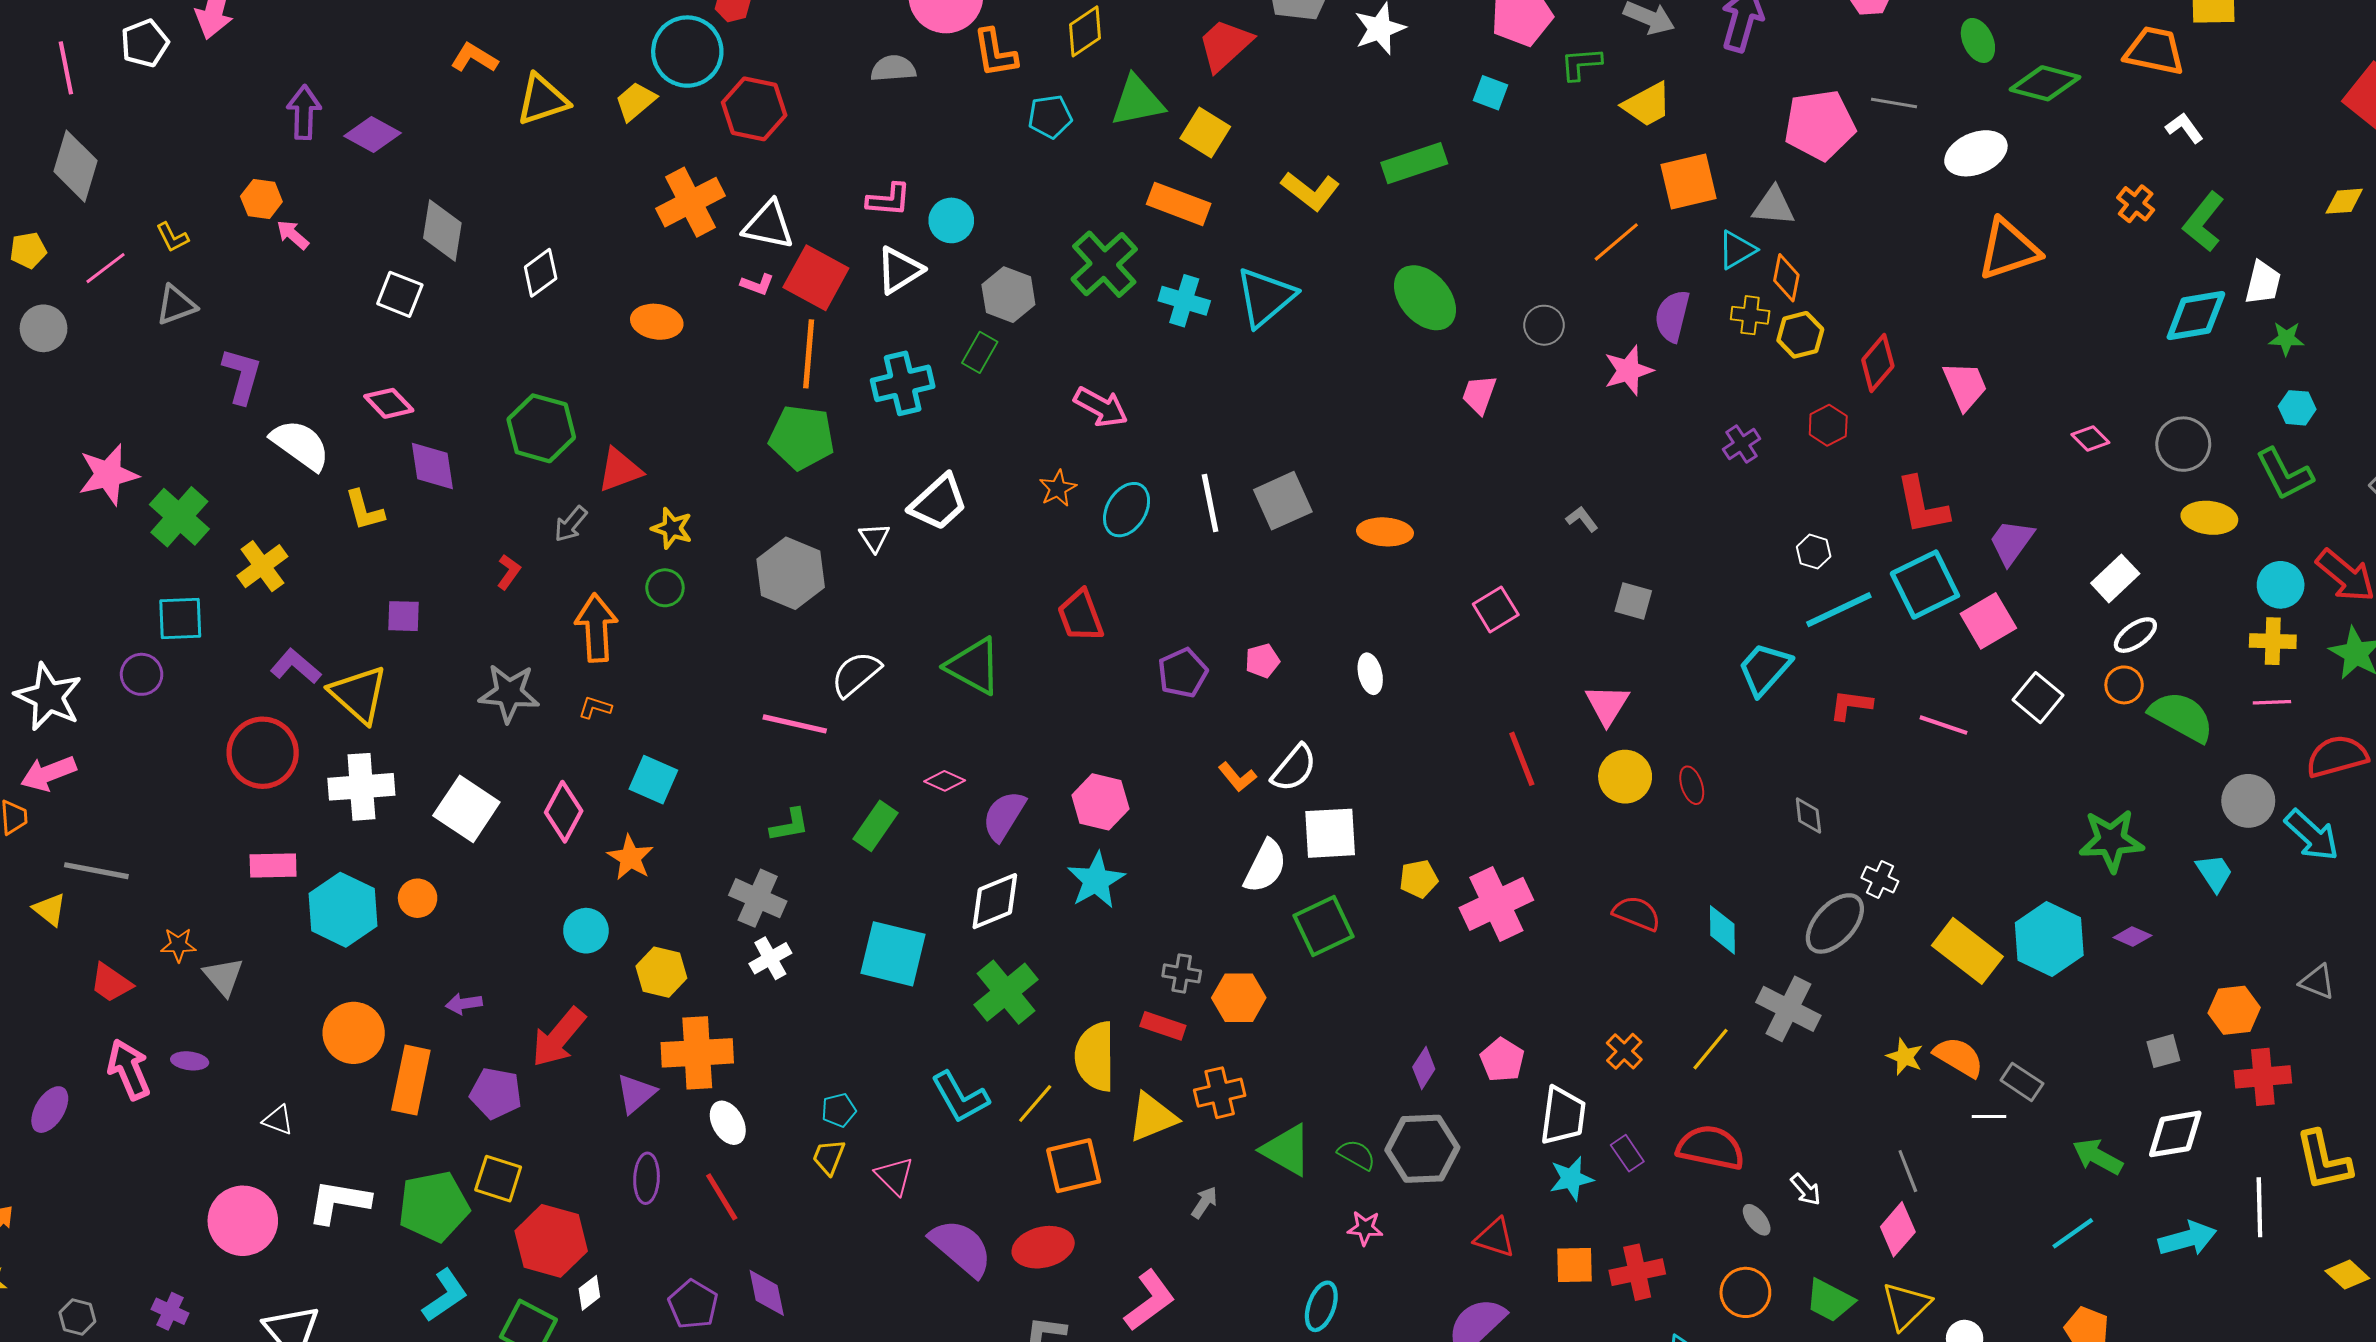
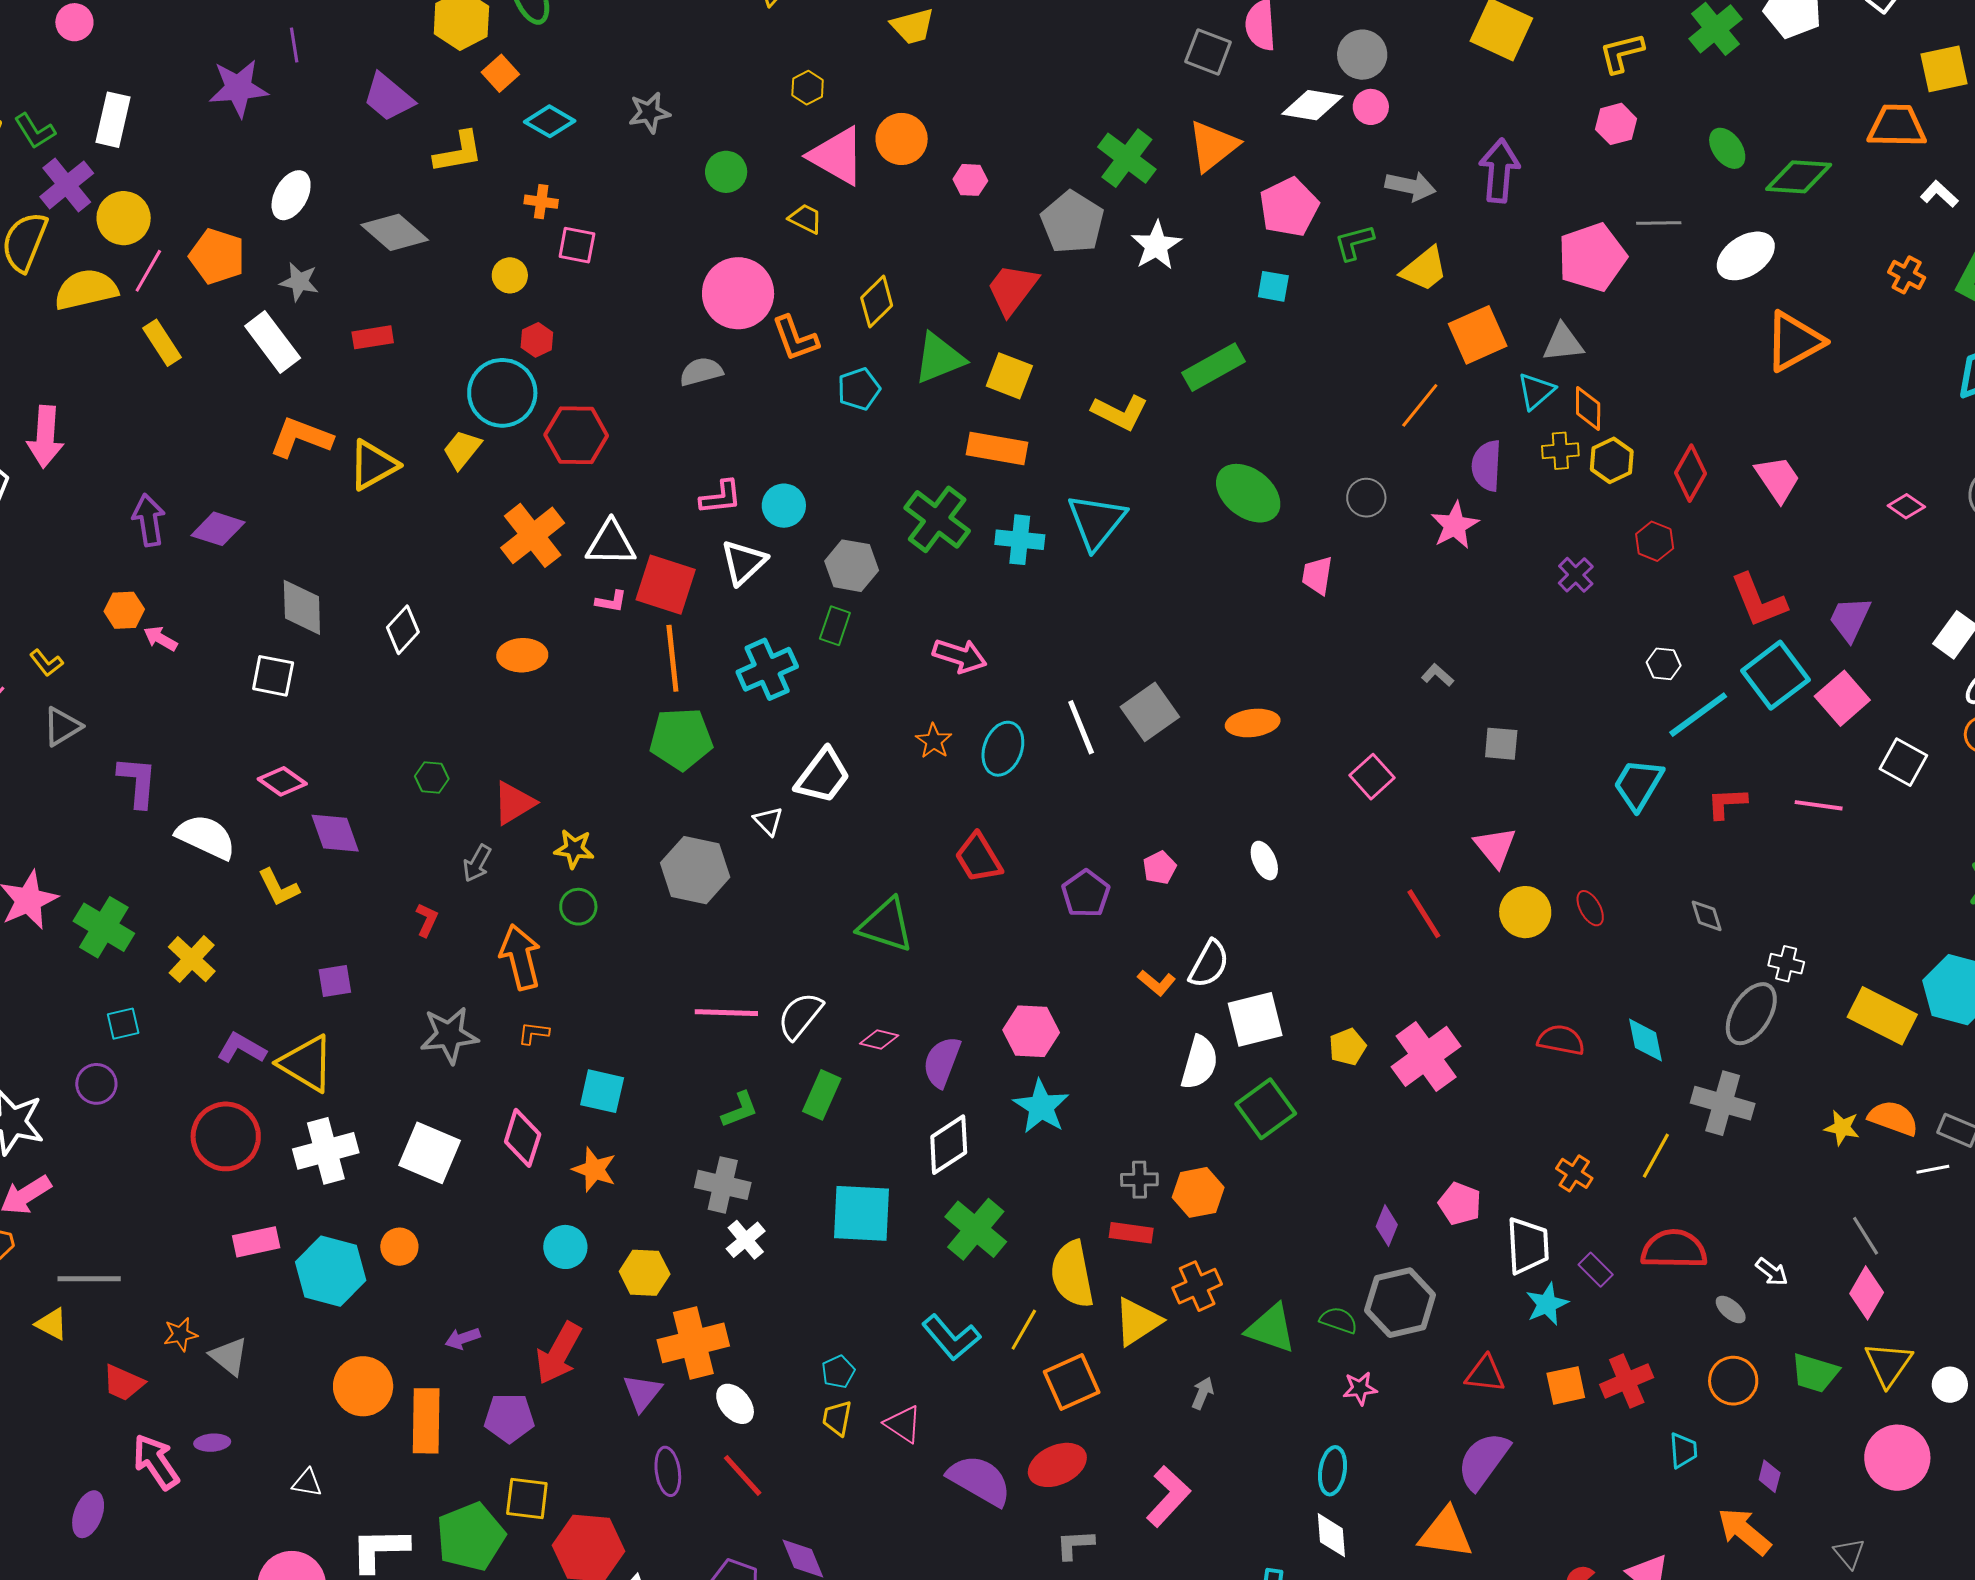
orange L-shape: (474, 58) -> (301, 438), size x1.4
green hexagon: (541, 428) -> (432, 778), size x0.5
cyan square: (180, 618) -> (123, 1024), size x0.7
white semicircle: (856, 674) -> (800, 1016), moved

